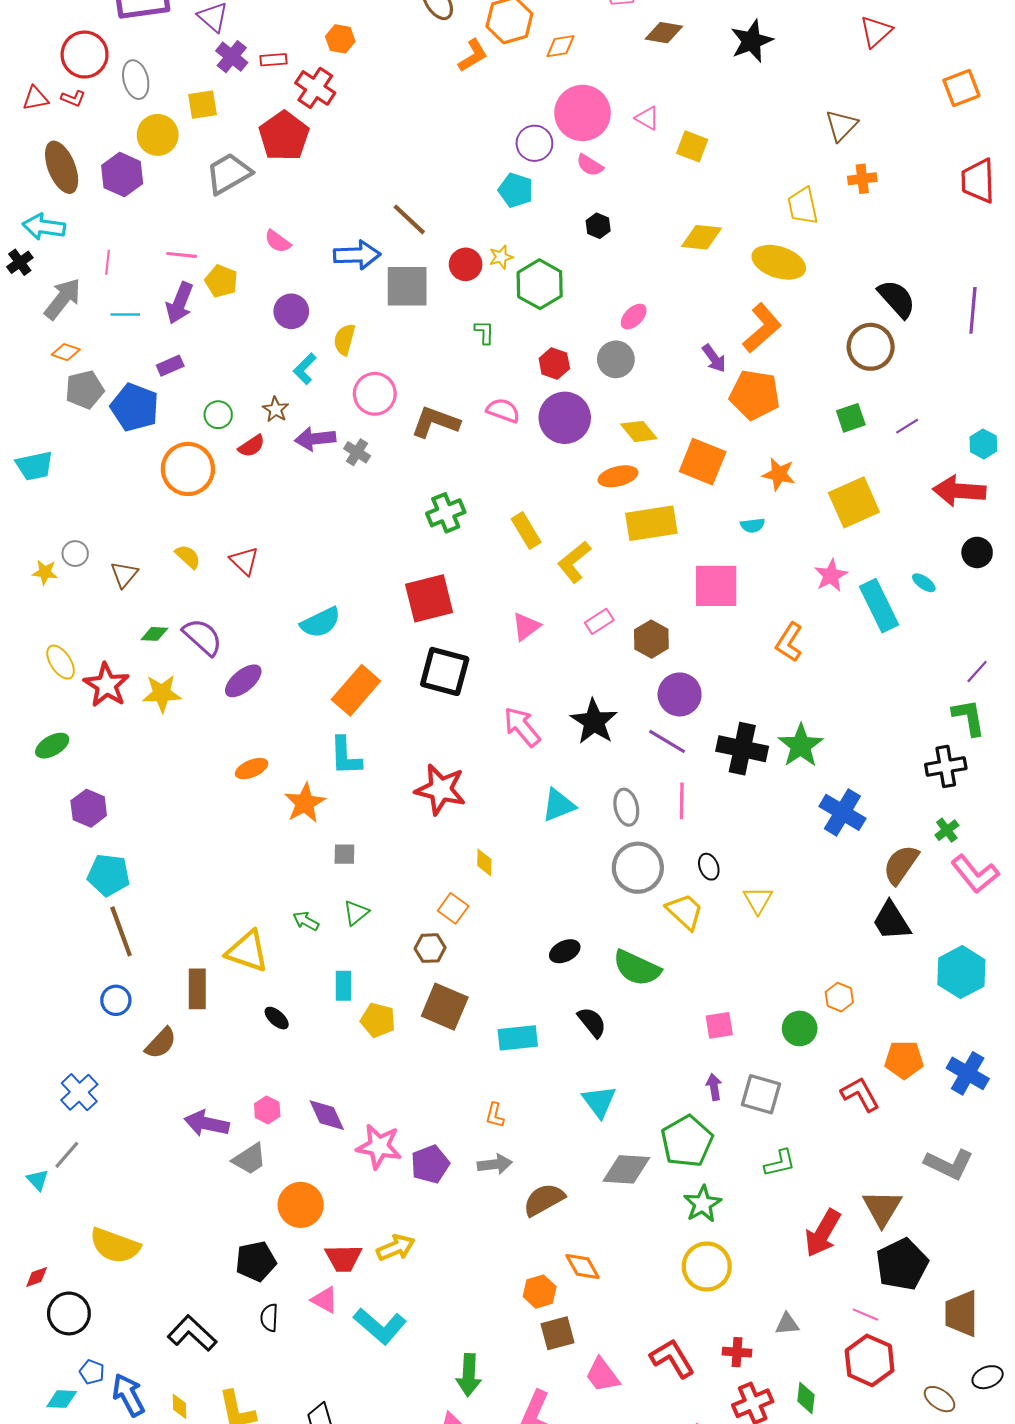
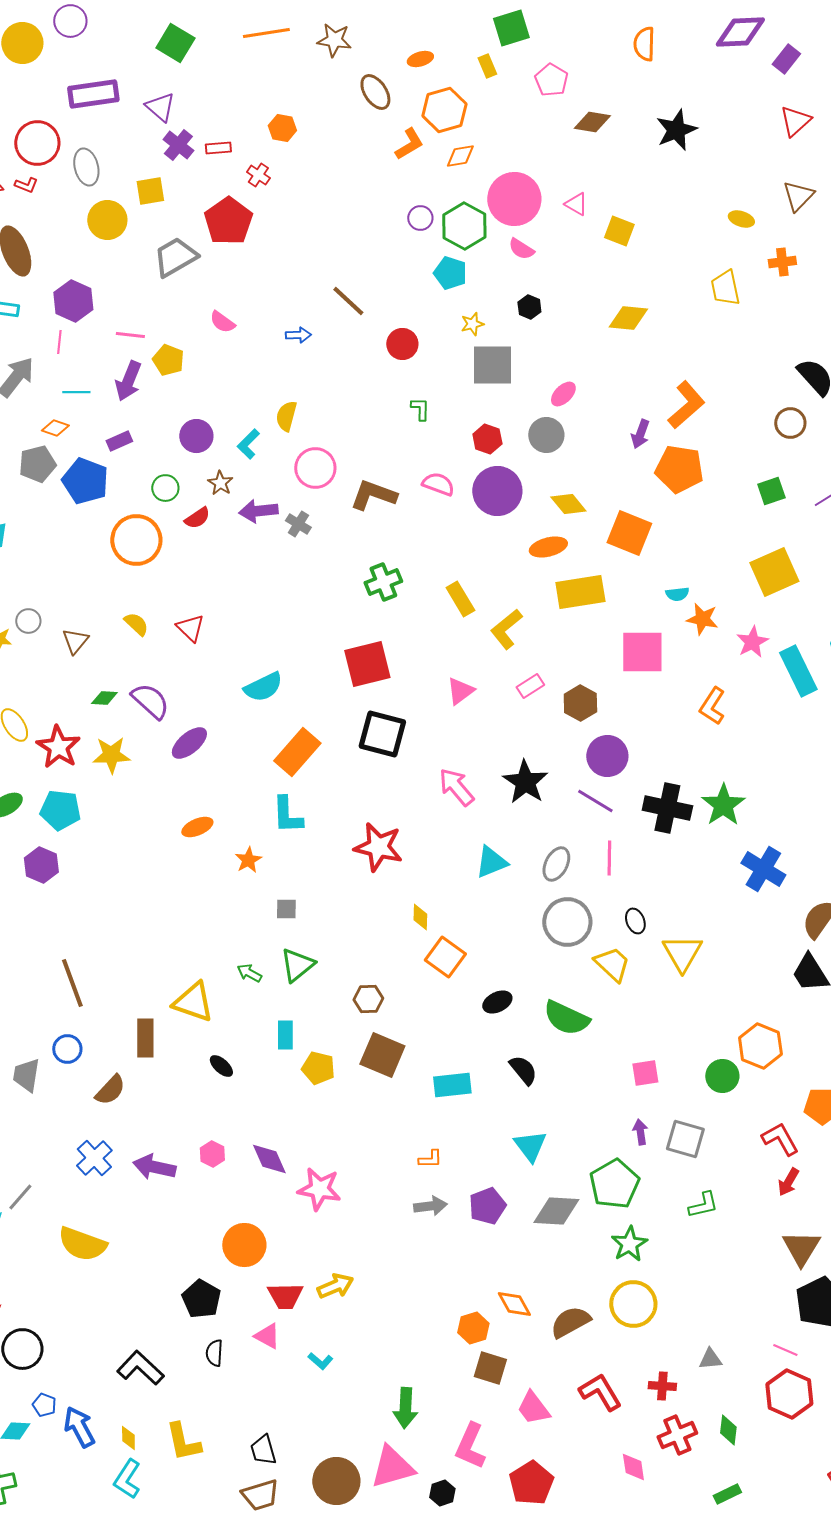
orange diamond: (561, 46) -> (460, 156), moved
red cross: (315, 88) -> (258, 175), size x0.6
brown triangle: (841, 126) -> (798, 196), moved
purple circle: (534, 143) -> (420, 218), moved, size x0.7
purple hexagon: (122, 175) -> (73, 301), moved
blue arrow: (357, 255) -> (298, 335), size x0.6
yellow star: (501, 257) -> (472, 324), moved
yellow ellipse: (779, 262) -> (741, 219), moved, size x0.5
green hexagon: (540, 284) -> (464, 226), moved
gray square: (407, 286) -> (492, 365), moved
purple circle: (291, 311) -> (196, 436), moved
brown circle: (871, 347) -> (790, 423), size x0.7
orange diamond: (66, 352) -> (55, 428), moved
purple arrow: (714, 358) -> (640, 434), turned 56
orange star: (779, 474) -> (702, 619), moved
orange star: (305, 803) -> (248, 860), size x0.7
gray ellipse: (626, 807) -> (556, 864), turned 40
cyan pentagon: (109, 875) -> (60, 810), moved
yellow triangle: (758, 900) -> (682, 953), size x1.4
orange square: (453, 908) -> (445, 957), moved, size x1.4
green triangle: (356, 913) -> (297, 965), size x1.4
orange hexagon: (839, 997) -> (760, 1046), size x1.6
blue cross: (79, 1092) -> (94, 1158), moved
orange L-shape: (495, 1115) -> (430, 1159), turned -105
gray trapezoid: (249, 1159) -> (26, 1075), moved, turned 132
purple pentagon: (430, 1164) -> (487, 1206), moved
brown semicircle: (544, 1200) -> (570, 1322), moved
red arrow: (823, 1233) -> (788, 1182), moved, size x0.6
yellow semicircle: (115, 1246) -> (82, 1244), moved
black pentagon: (256, 1261) -> (201, 1299), turned -30
cyan L-shape: (380, 1326) -> (320, 1361), size x0.5
brown square: (557, 1333) -> (490, 1368), turned 32

